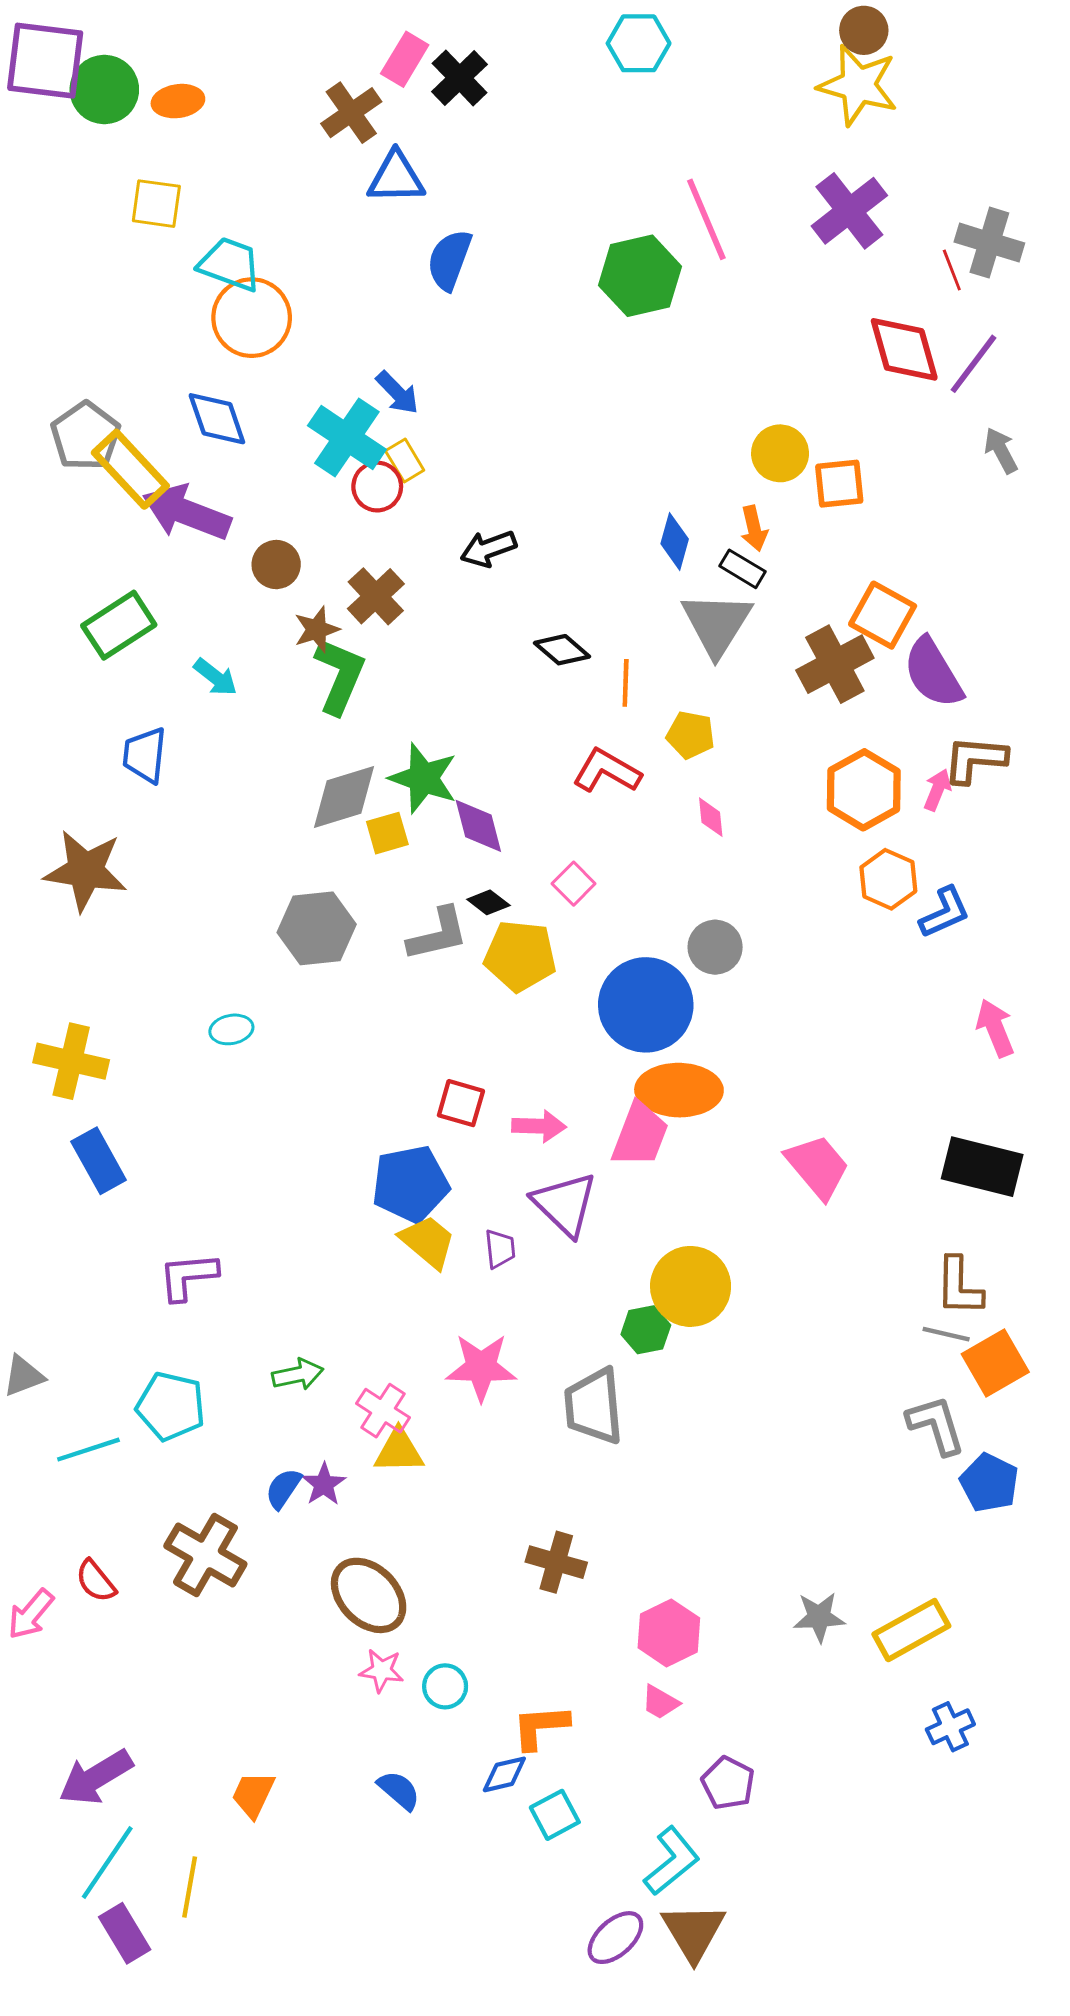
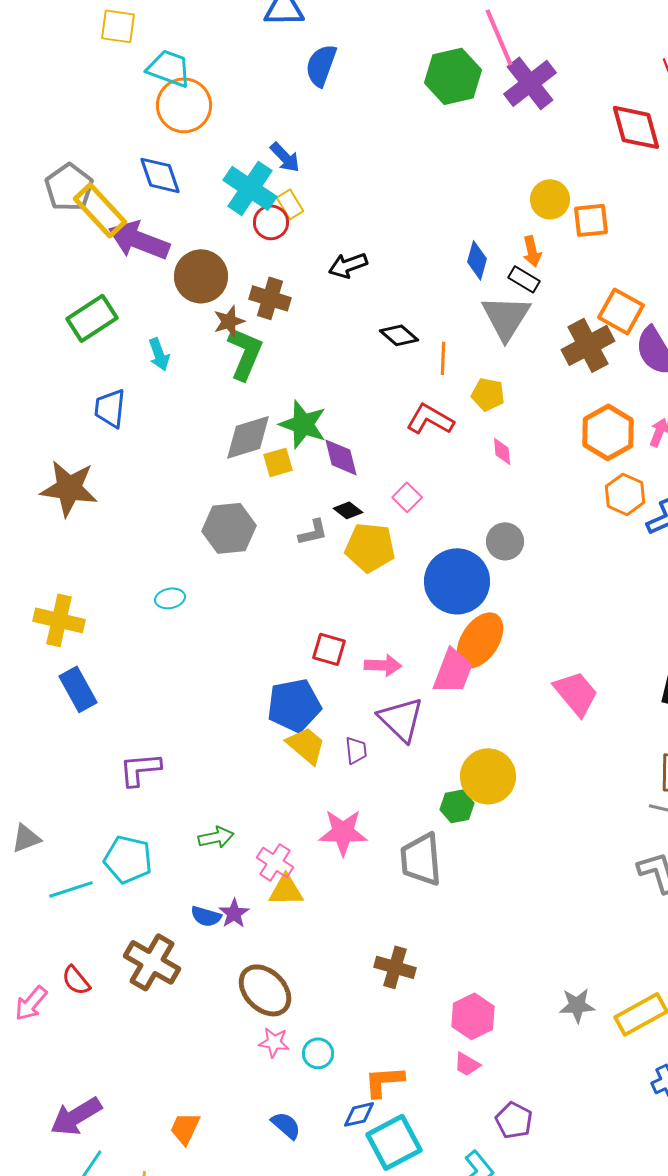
purple cross: (849, 211) -> (530, 83), moved
brown circle: (276, 565) -> (201, 276), size x1.6
brown cross: (376, 596) -> (270, 298), turned -30
cyan arrow: (216, 677) -> (159, 354), turned 32
gray L-shape: (438, 934) -> (313, 532), size x0.7
orange ellipse: (679, 1090) -> (480, 640), turned -58
blue semicircle: (283, 1489) -> (206, 916), turned -108
cyan square: (555, 1815) -> (394, 1142), size x1.6

